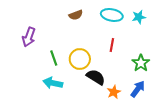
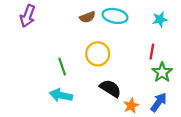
cyan ellipse: (112, 15) -> (115, 16), moved
purple arrow: (29, 37) -> (28, 16), moved
red line: (112, 45) -> (152, 52), moved
yellow circle: (80, 59) -> (98, 54), moved

